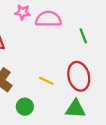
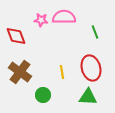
pink star: (23, 12) -> (41, 20), moved
yellow line: (46, 81) -> (62, 72), turned 56

